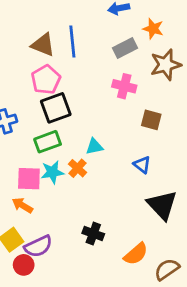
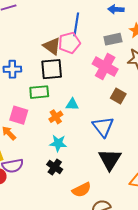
brown triangle: (43, 45) -> (52, 46), moved
pink pentagon: (46, 80) -> (69, 43), moved
pink cross: (124, 86) -> (105, 67), size x1.4
blue triangle: (142, 165) -> (103, 127), size x1.6
cyan star: (52, 172) -> (58, 143), moved

